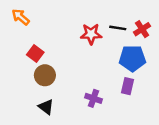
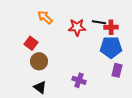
orange arrow: (21, 17) -> (45, 17), moved
red cross: (142, 29) -> (111, 27), moved, turned 32
purple rectangle: (127, 86) -> (117, 70), moved

